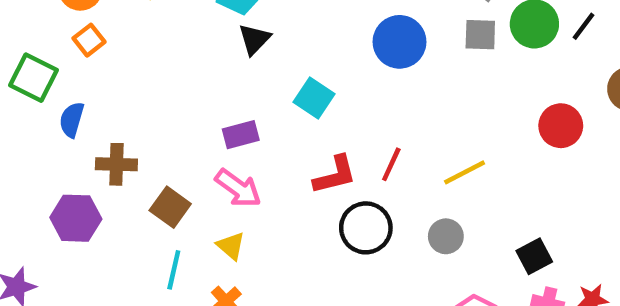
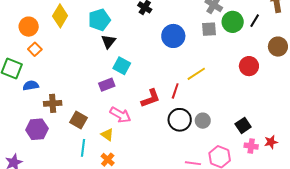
cyan square: (314, 98) -> (122, 66), moved
blue semicircle: (72, 120) -> (31, 86), turned 70
yellow line: (465, 172) -> (196, 74), moved
pink arrow: (238, 188) -> (120, 115), moved
black circle: (366, 228) -> (180, 120), moved

